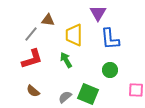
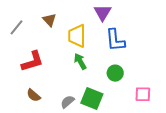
brown triangle: (48, 20) -> (49, 20), turned 40
gray line: (31, 34) -> (16, 27), moved
green arrow: (66, 60) -> (80, 61), moved

